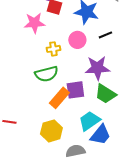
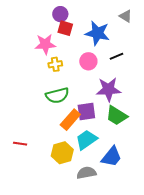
yellow cross: (53, 49) -> (55, 64), moved
cyan trapezoid: (89, 121) -> (86, 140), moved

